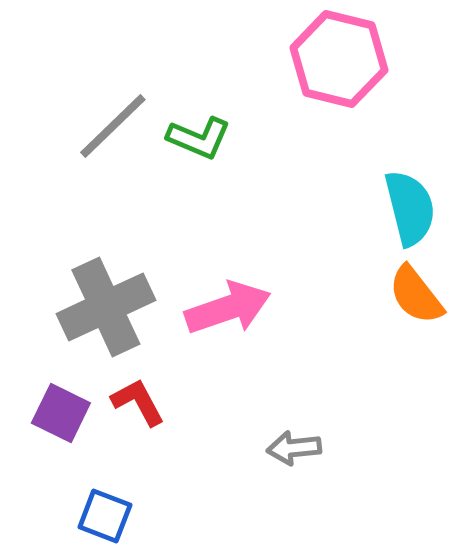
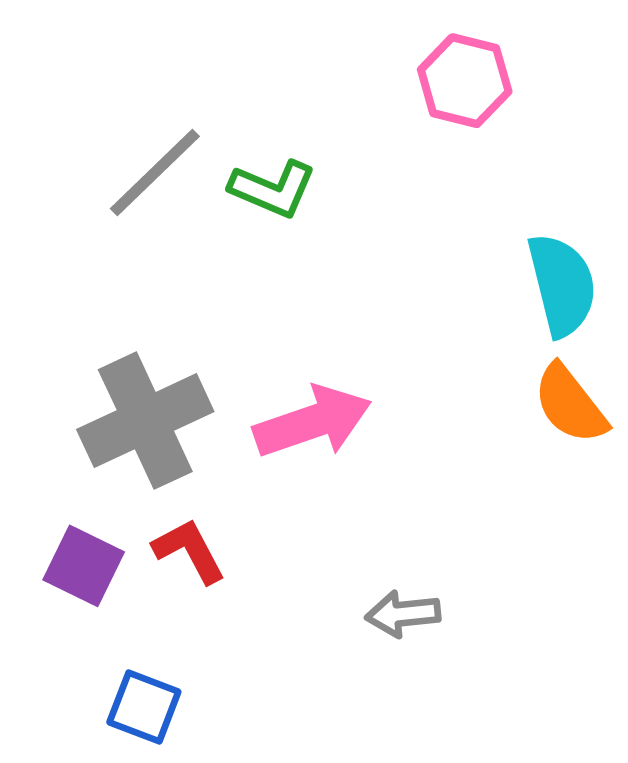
pink hexagon: (339, 59) -> (465, 81), size x0.7

